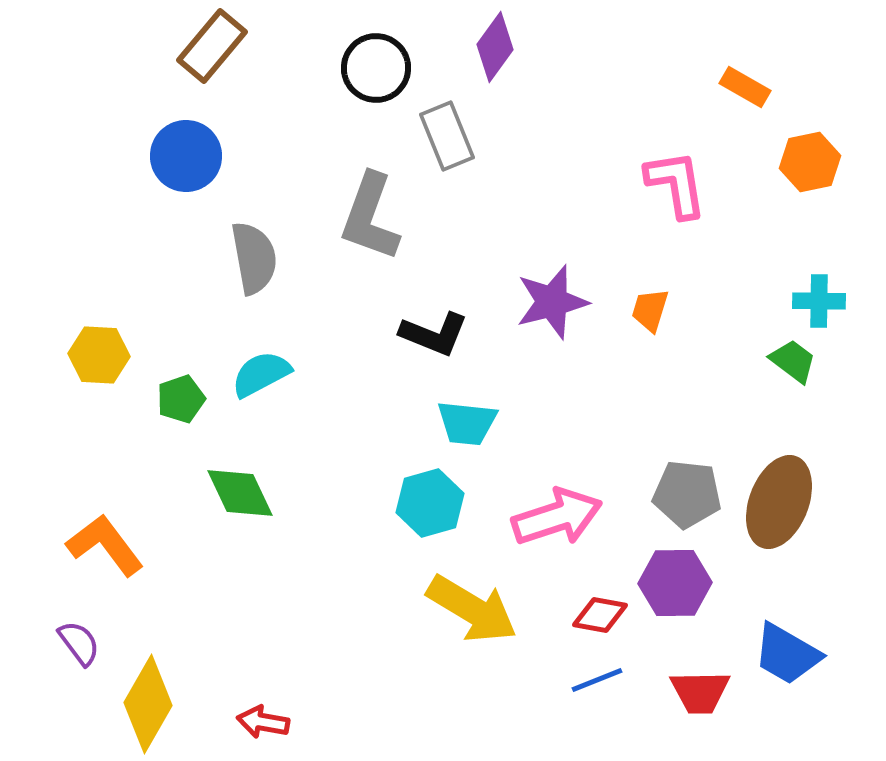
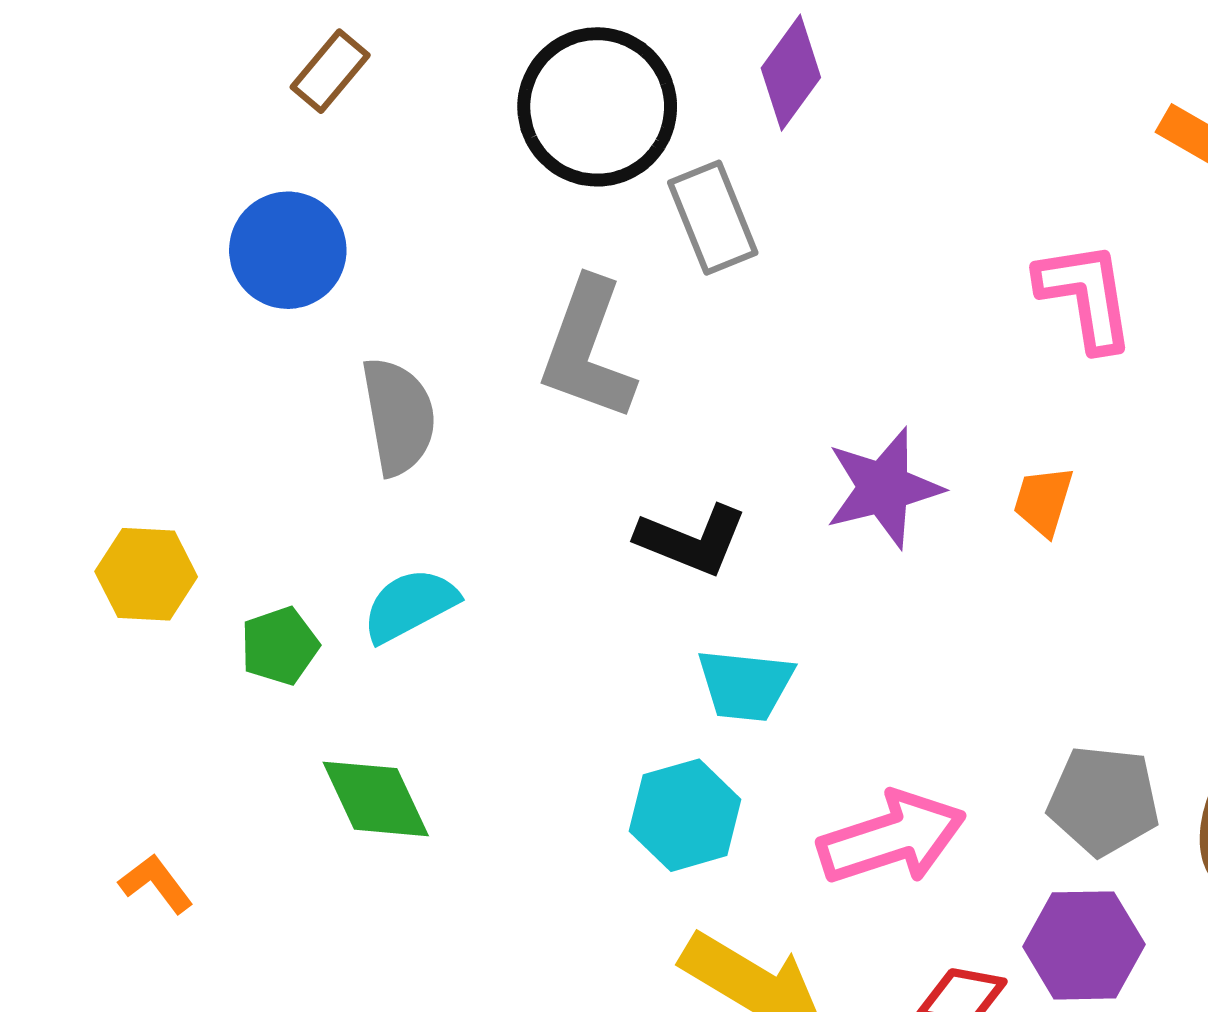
brown rectangle: (212, 46) -> (330, 71), size x0.7
black circle: (376, 68) -> (597, 107), size x1.4
orange L-shape: (105, 545) -> (156, 884), size x0.6

